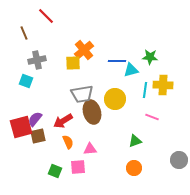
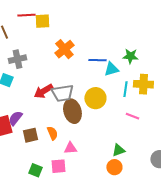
red line: (46, 16) -> (26, 15), turned -48
yellow square: (73, 63) -> (42, 21), moved
red arrow: (63, 121) -> (43, 91), moved
brown square: (38, 136) -> (30, 135), moved
green triangle: (135, 141) -> (118, 150), moved
orange semicircle: (68, 142) -> (52, 133), moved

